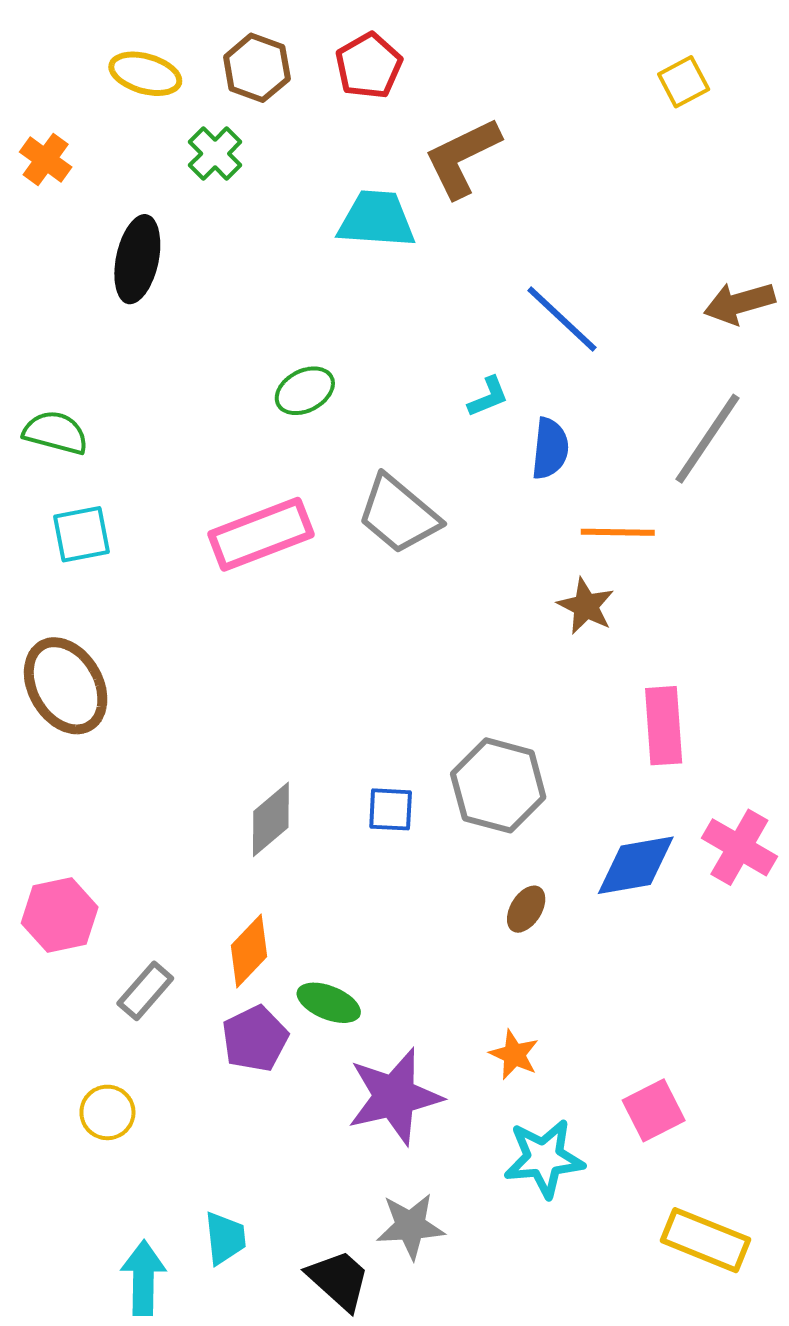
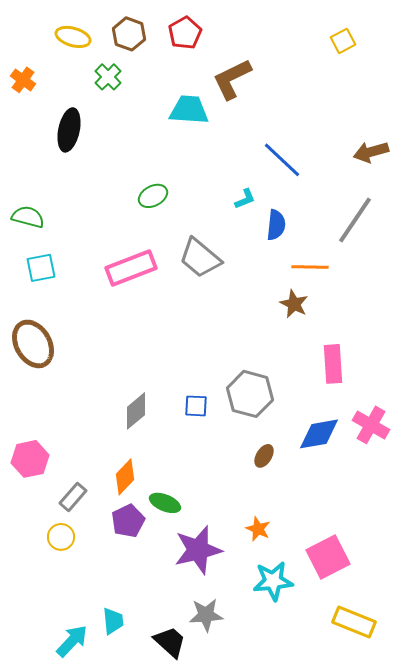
pink square: (654, 1110) -> (328, 557), size x1.4
yellow circle: (107, 1112) -> (61, 537), moved
cyan arrow: (143, 1278) -> (72, 641), turned 42

